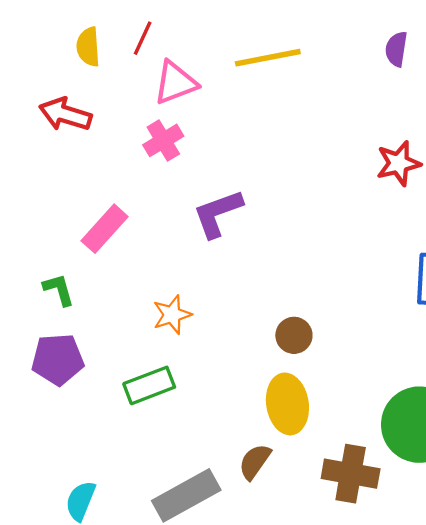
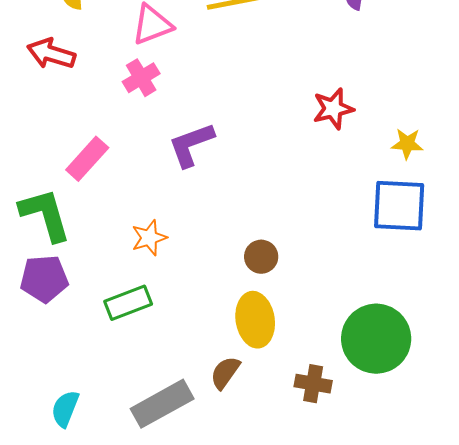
red star: (398, 163) -> (333, 109), moved
green L-shape: (59, 290) -> (45, 215), size x1.8
brown cross: (351, 474) -> (313, 384), size x0.7

